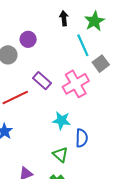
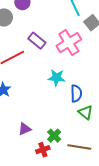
green triangle: (60, 155) -> (85, 112), moved

